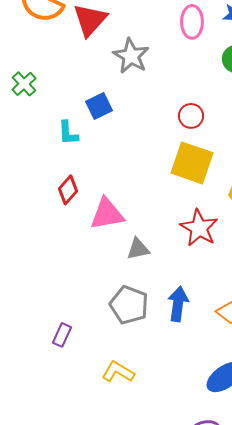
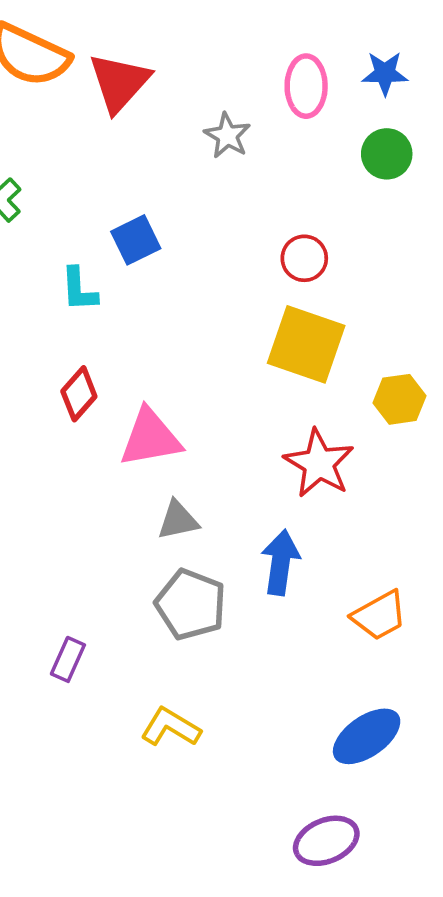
gray star: (131, 56) -> (227, 136), moved, size x0.7
gray triangle: (138, 249) -> (178, 520), moved
blue arrow: (178, 304) -> (280, 562), moved

